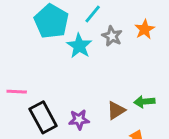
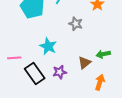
gray star: (112, 36) -> (76, 24), moved
cyan star: (79, 46) -> (48, 46), moved

